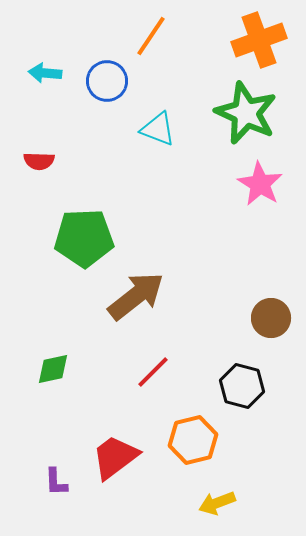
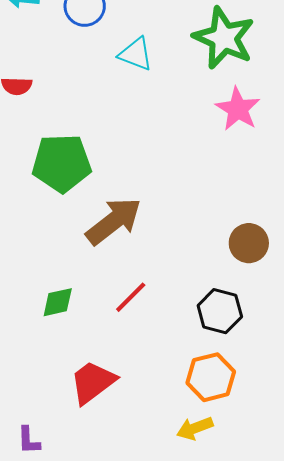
green diamond: (53, 369) -> (58, 302), moved
orange hexagon: (193, 440) -> (211, 377), moved
purple L-shape: (56, 482) -> (29, 440), moved

